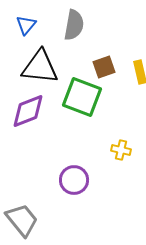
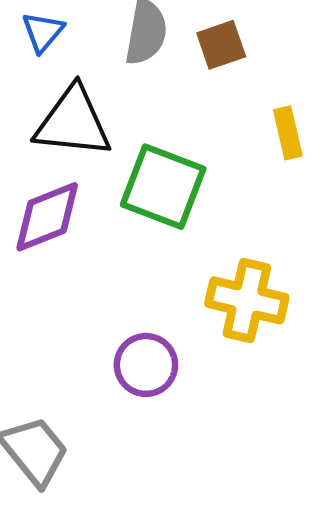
brown square: (104, 67) -> (221, 45), moved
yellow cross: (121, 150) -> (247, 300), size x1.8

